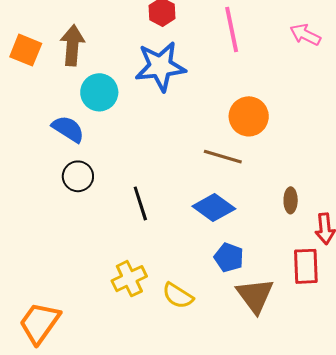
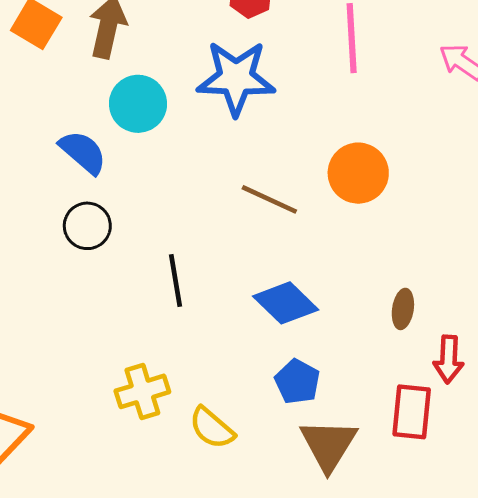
brown line: (223, 157) -> (269, 199), moved

